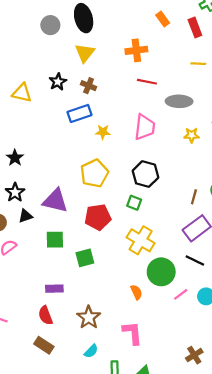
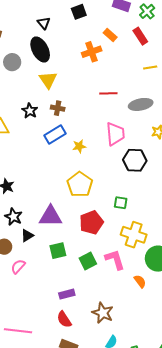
orange cross: (136, 50) -> (92, 52), moved
black hexagon: (145, 174) -> (135, 160), moved
pink L-shape: (132, 333) -> (115, 260), moved

